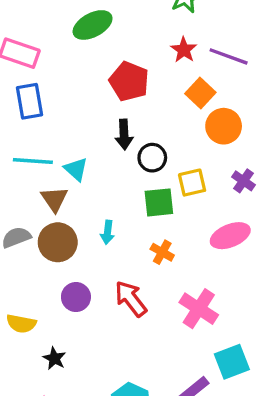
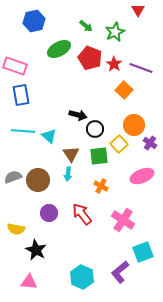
red pentagon: (129, 81) -> (90, 58), moved
orange circle: (224, 126) -> (134, 125), moved
black arrow: (124, 134) -> (78, 115), turned -72
yellow square: (192, 183) -> (119, 144), turned -30
brown triangle: (54, 199) -> (71, 154), moved
black star: (54, 358) -> (36, 250), size x1.5

